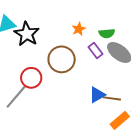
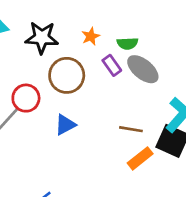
black star: (27, 34) -> (42, 38), moved, turned -30
blue triangle: (97, 95) -> (65, 125), moved

